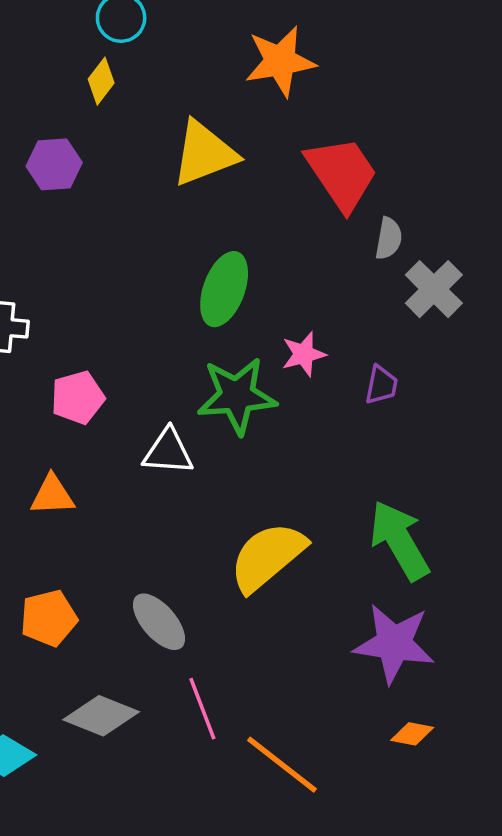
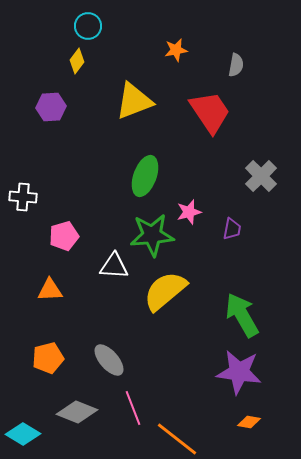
orange star: (280, 61) -> (176, 50), size x0.6
gray semicircle: (389, 238) -> (236, 65), moved
yellow semicircle: (267, 557) -> (165, 291), moved

